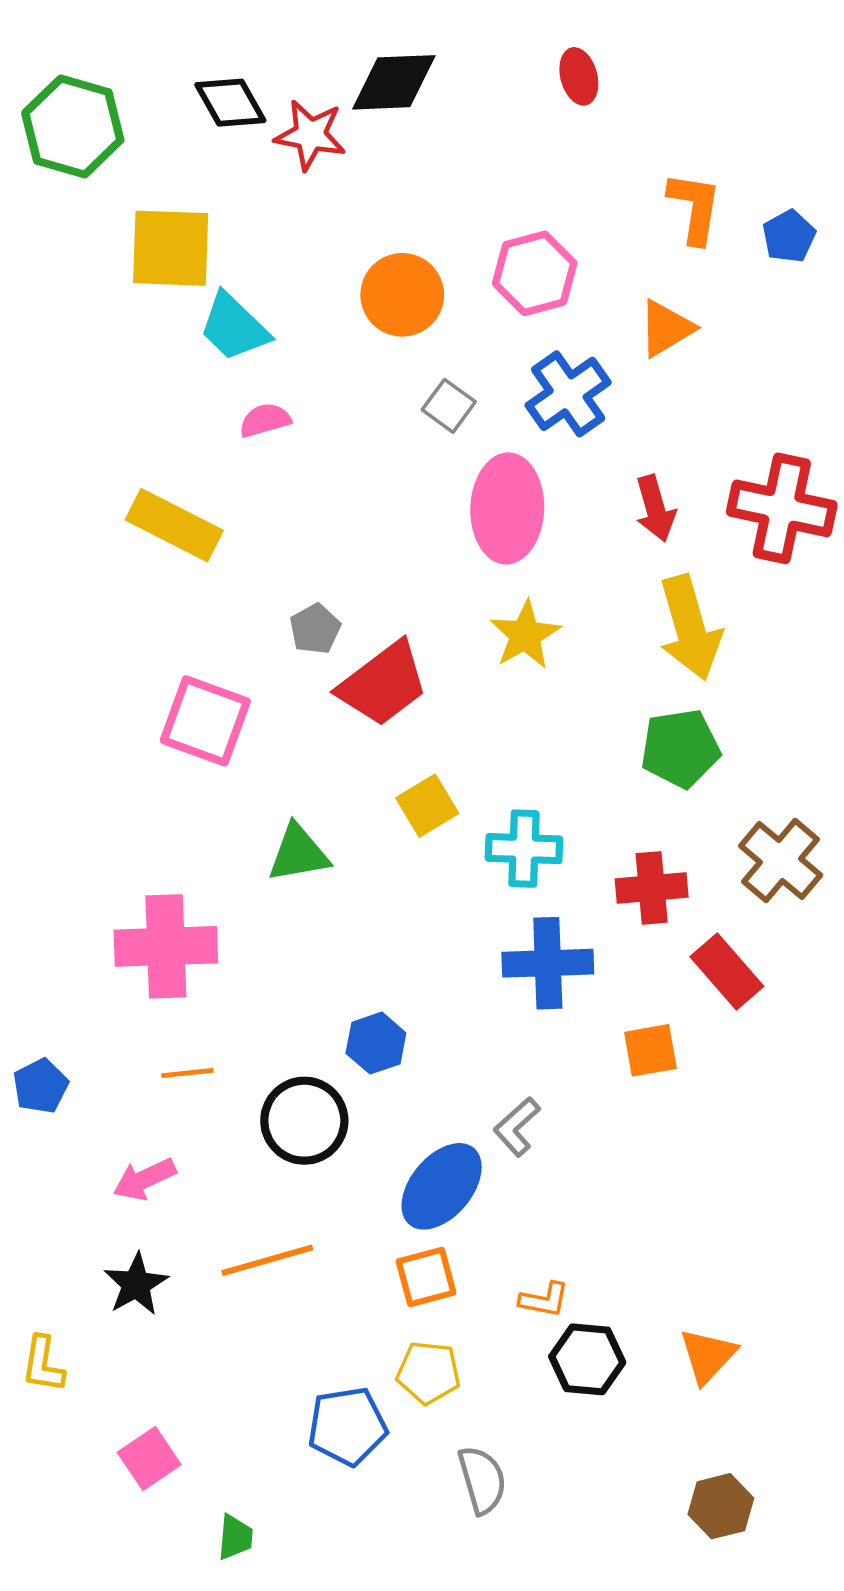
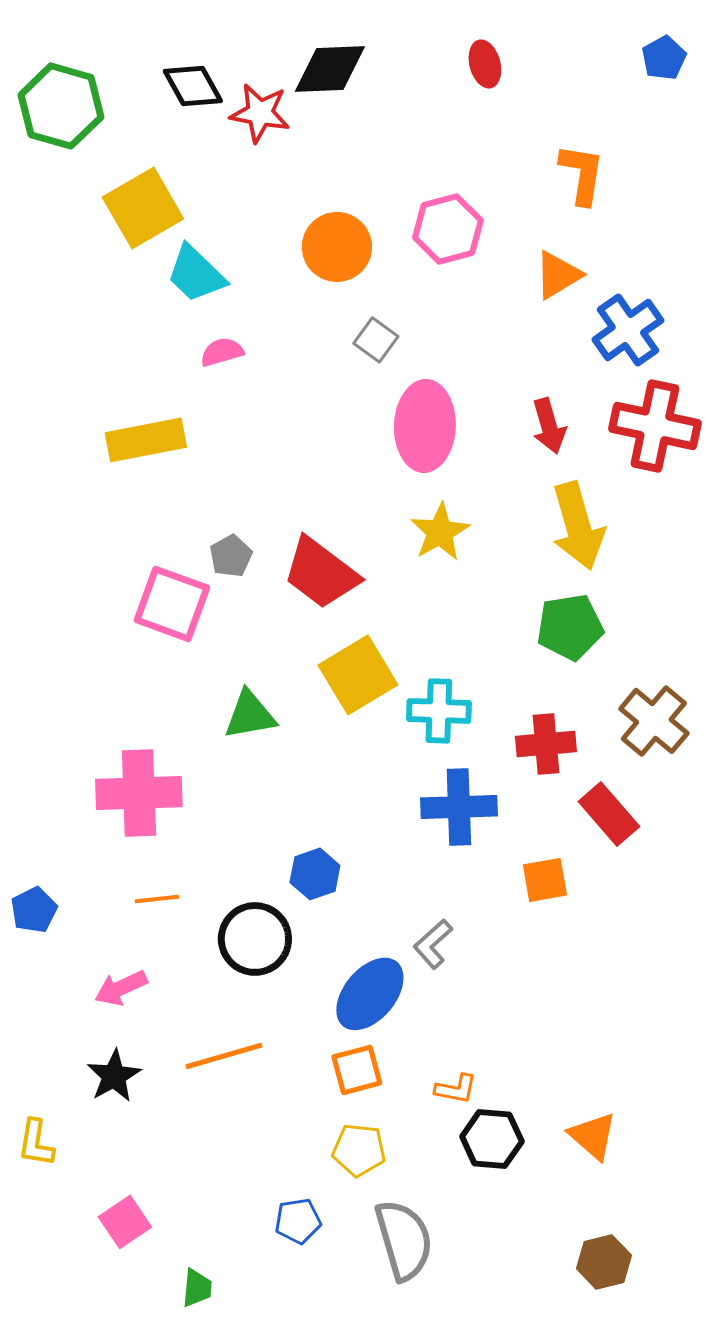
blue pentagon: (789, 236) -> (664, 58), moved
yellow square: (171, 248) -> (143, 208), turned -32
blue cross: (568, 394) -> (628, 330), moved
yellow rectangle: (174, 525) -> (146, 440), turned -38
gray pentagon: (315, 629) -> (231, 556), moved
red trapezoid: (383, 684) -> (321, 573), turned 74
yellow square: (427, 806) -> (358, 675), size x1.5
orange triangle: (708, 1356) -> (593, 1136), turned -32
blue pentagon: (347, 1426) -> (298, 1221), moved, size x0.7
gray semicircle: (482, 1480) -> (404, 1240), size x1.4

